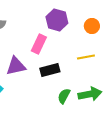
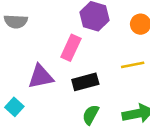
green semicircle: (64, 96) -> (91, 115), moved

